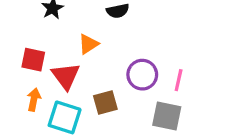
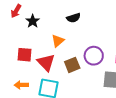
orange arrow: (34, 100) -> (21, 85), moved, turned -96
brown square: (105, 103) -> (72, 65), moved

